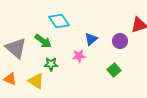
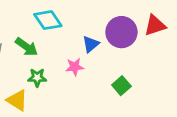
purple circle: (120, 41) -> (121, 32), moved, size x1.5

